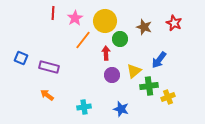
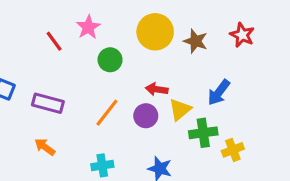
red line: (53, 13) -> (54, 41), moved, turned -40
yellow circle: (105, 21) -> (155, 32), moved
green circle: (120, 39) -> (110, 60), moved
orange line: (83, 40) -> (107, 113), moved
red arrow: (106, 53) -> (157, 89), moved, turned -80

